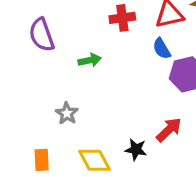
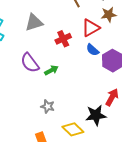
purple semicircle: (42, 35) -> (30, 63), moved
black star: (136, 150) -> (96, 115), size x1.5

